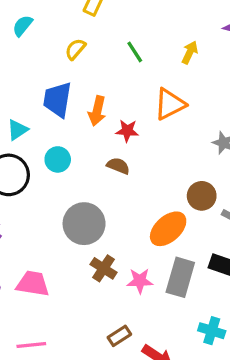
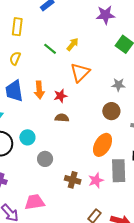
yellow arrow: (190, 52) -> (73, 44), moved, turned 32
cyan circle: (58, 159) -> (27, 137), moved
brown circle: (202, 196) -> (111, 111), moved
gray circle: (84, 224) -> (45, 159), moved, size x0.6

